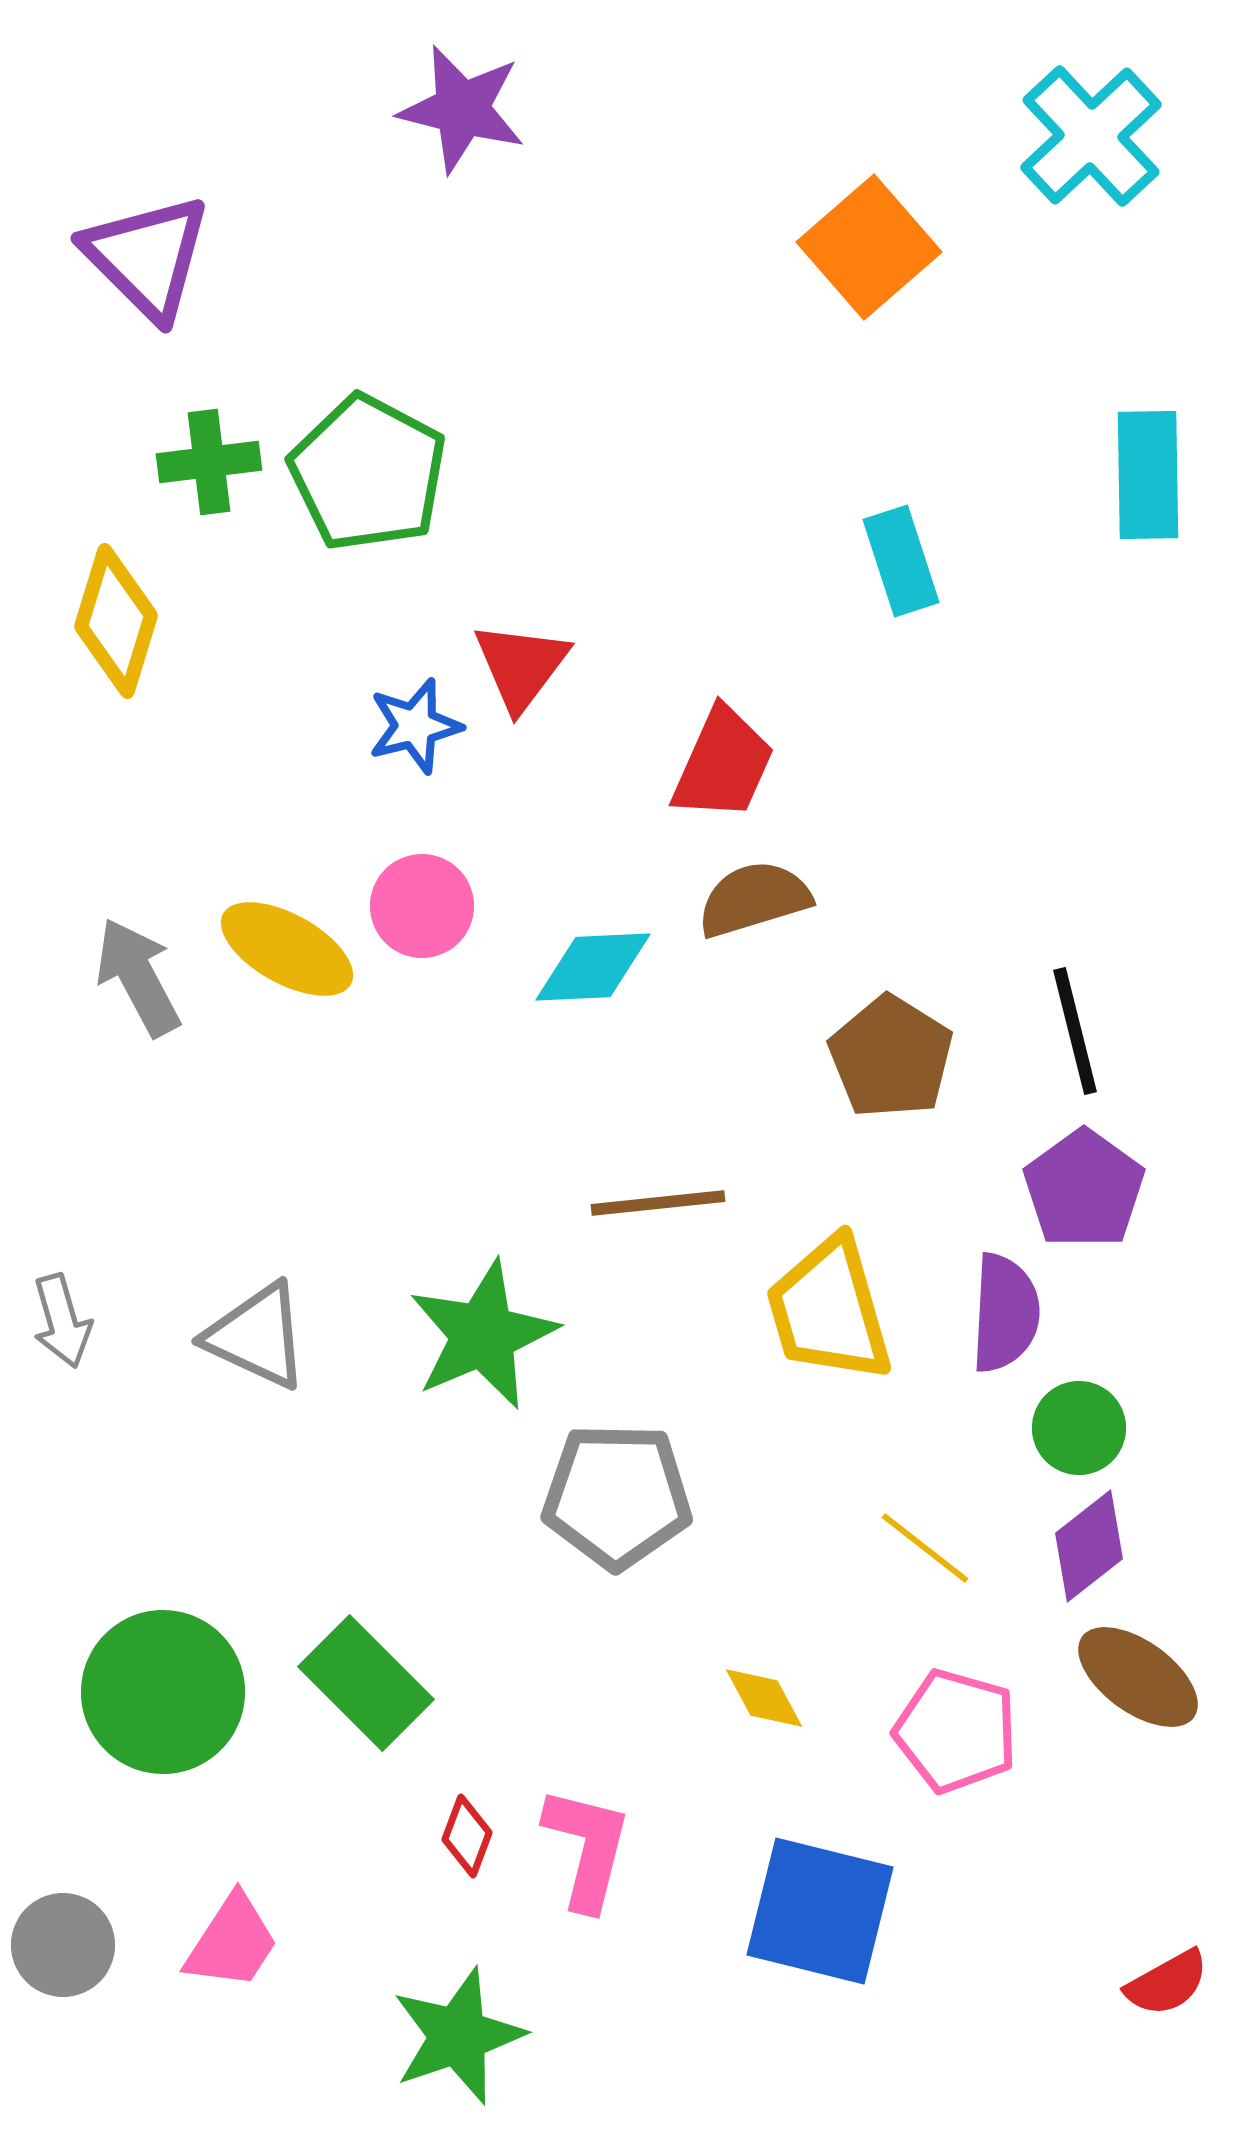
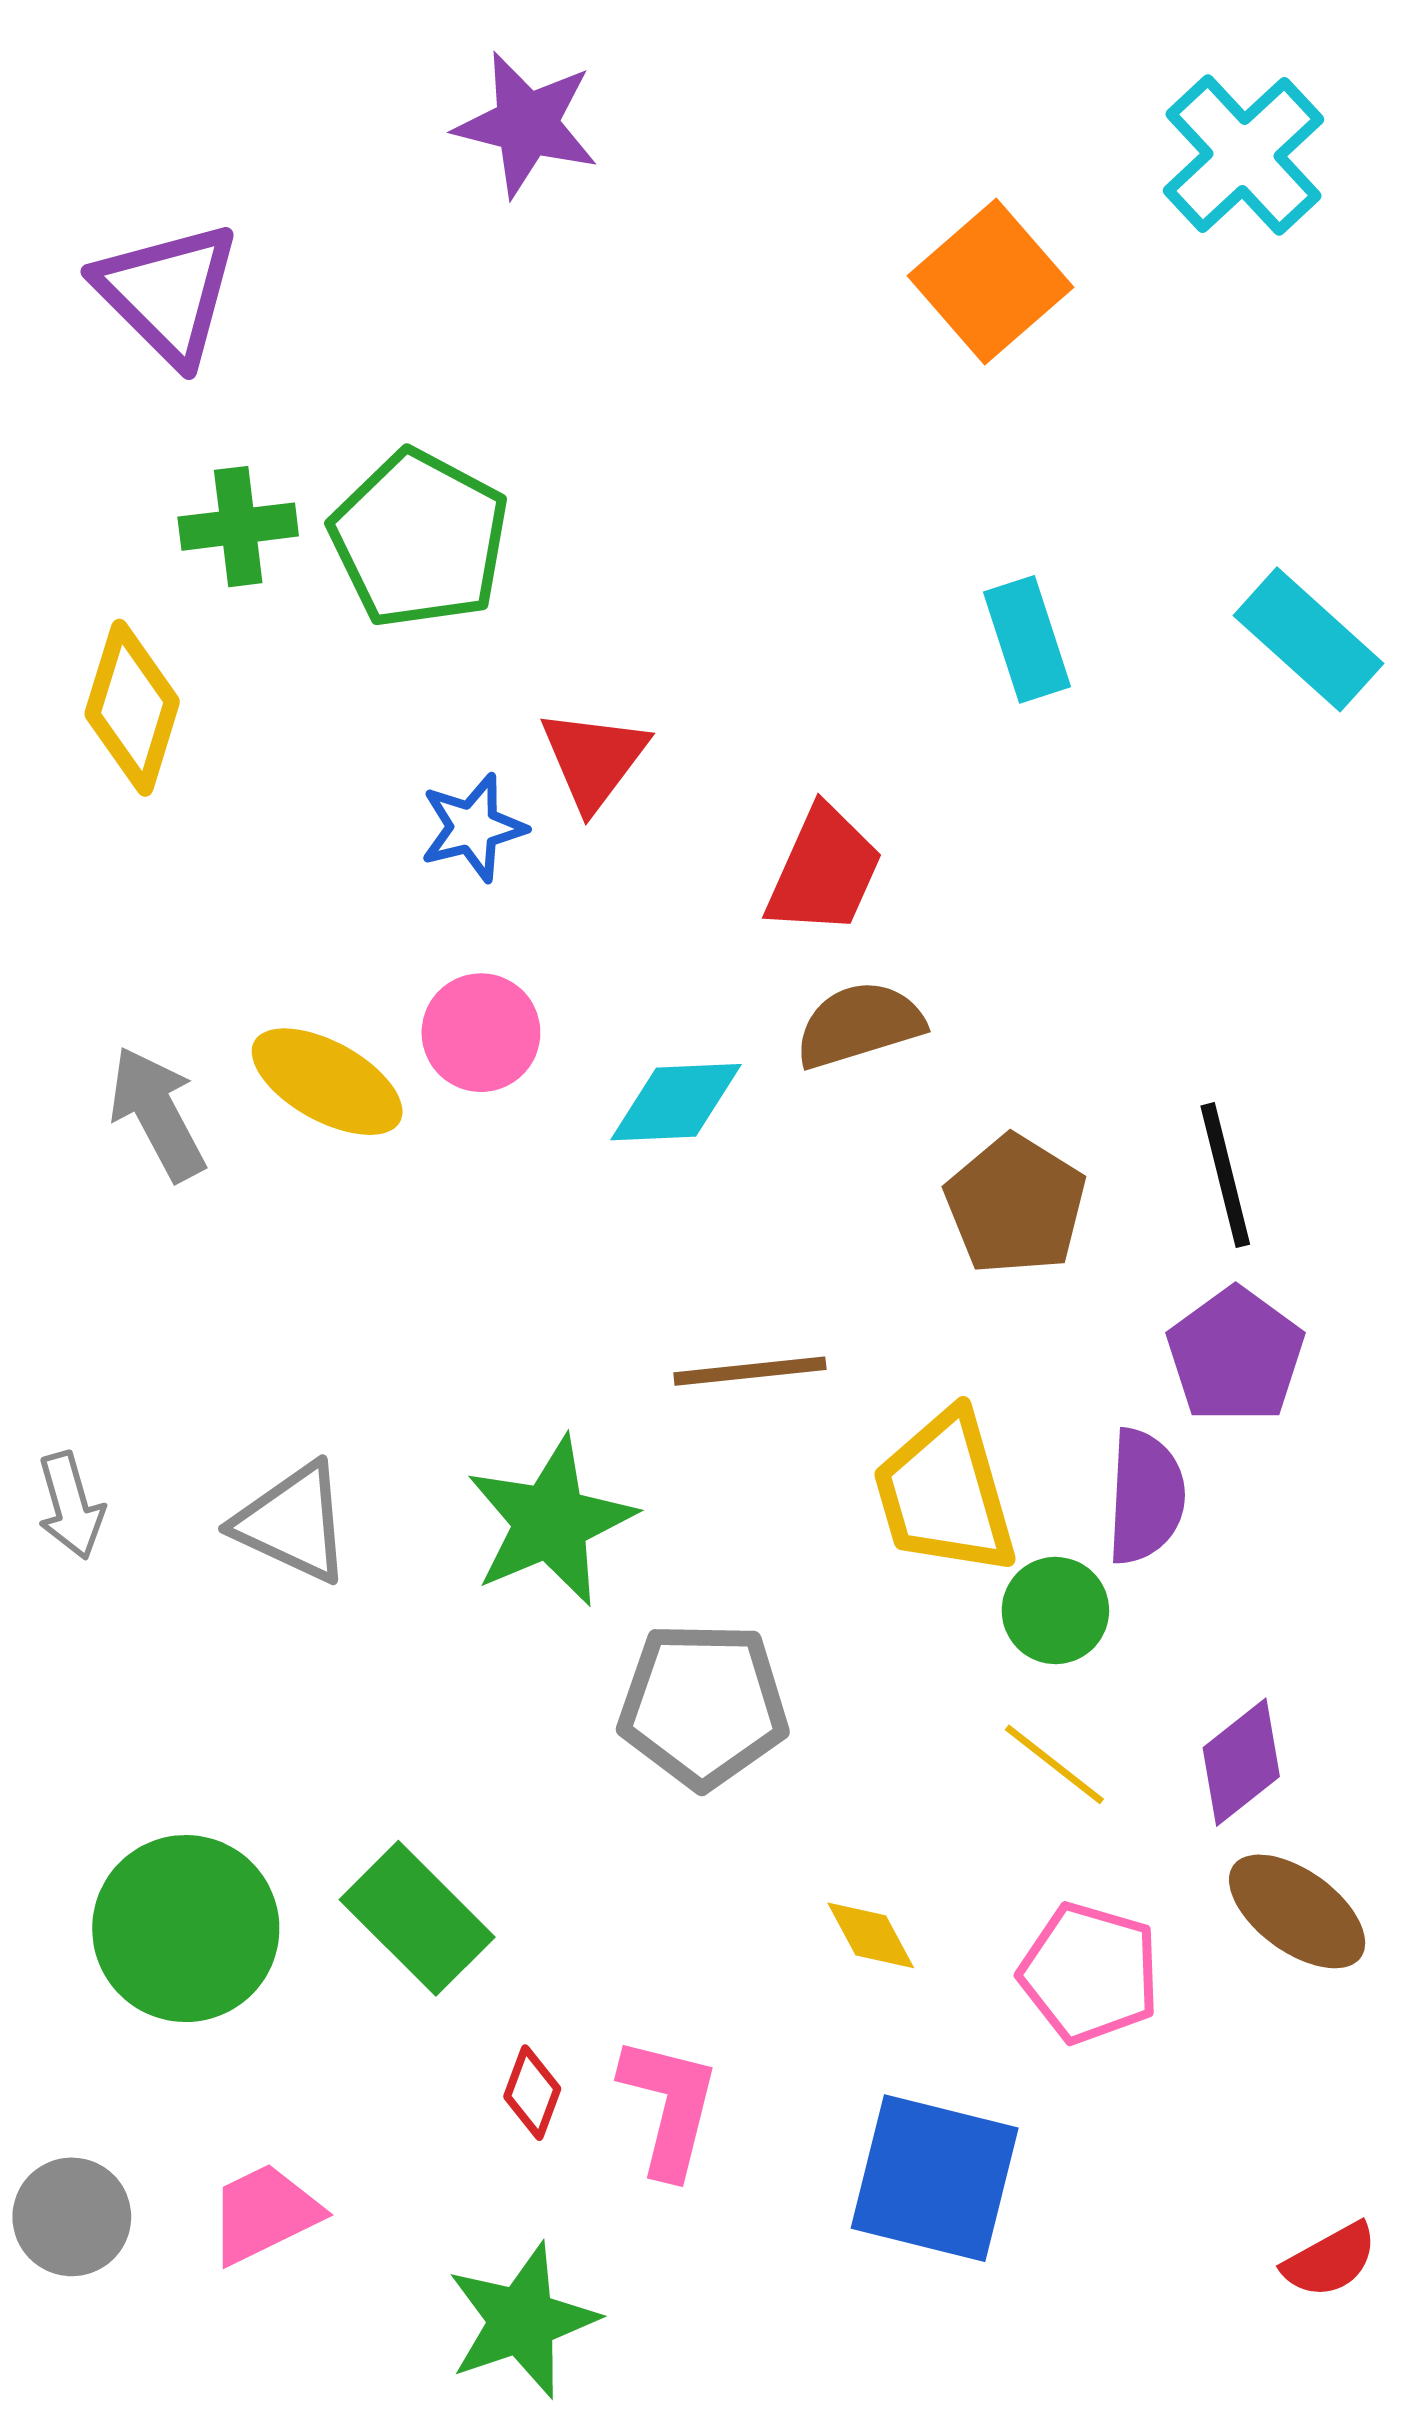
cyan rectangle: (1148, 475) -> (1308, 639), moved, turned -47
green circle: (1079, 1428) -> (1055, 1611), moved
pink trapezoid: (232, 1942) -> (264, 2213), turned -149

